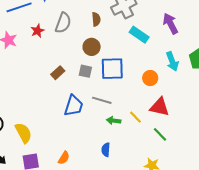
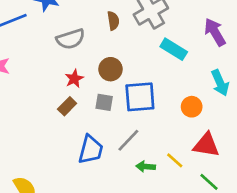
brown semicircle: (96, 19) -> (113, 21), moved
gray semicircle: (63, 23) -> (71, 39), turned 55
red star: (37, 31) -> (74, 79), moved
gray line: (102, 100) -> (128, 140), turned -60

